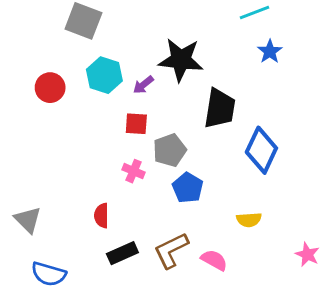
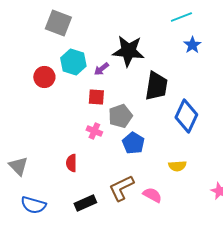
red circle: (50, 88) -> (44, 77), moved
black rectangle: (122, 253) -> (85, 203), moved

